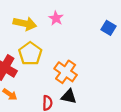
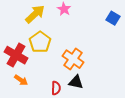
yellow arrow: (25, 24) -> (35, 14), turned -55

